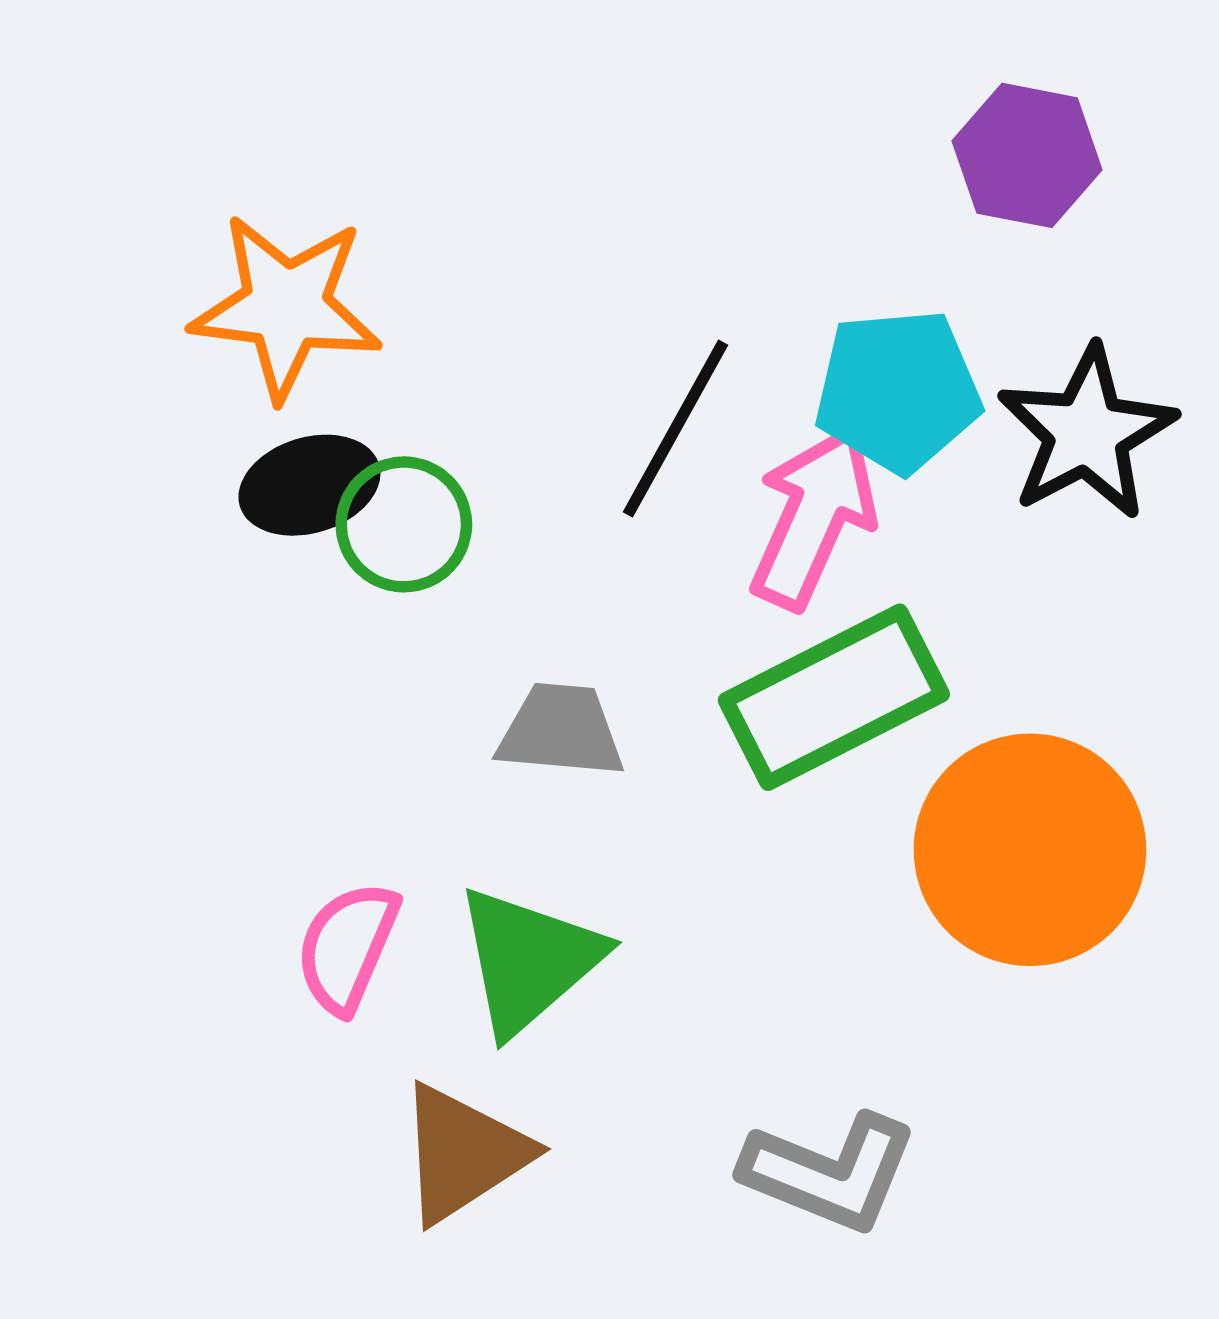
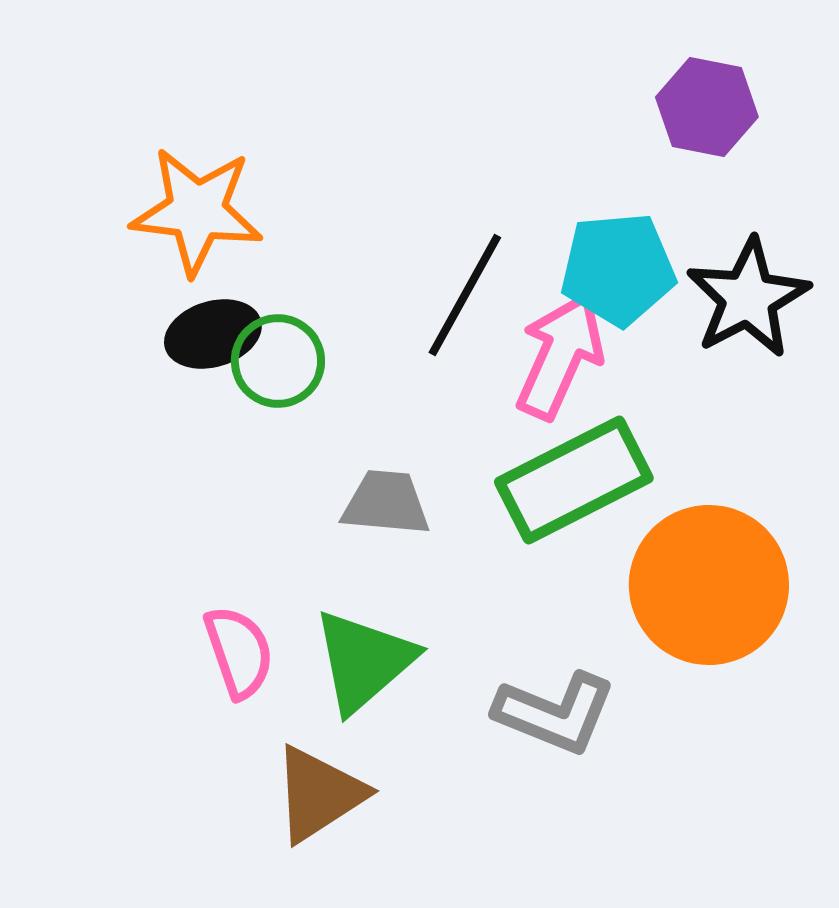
pink semicircle: (347, 947) -> (239, 652), turned 138
gray L-shape: (829, 1172) -> (555, 713), moved

